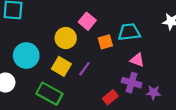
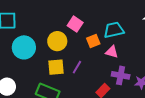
cyan circle: (26, 55) -> (24, 47), moved
pink triangle: (137, 60) -> (112, 52), moved
yellow square: (61, 66) -> (56, 67), turned -30

